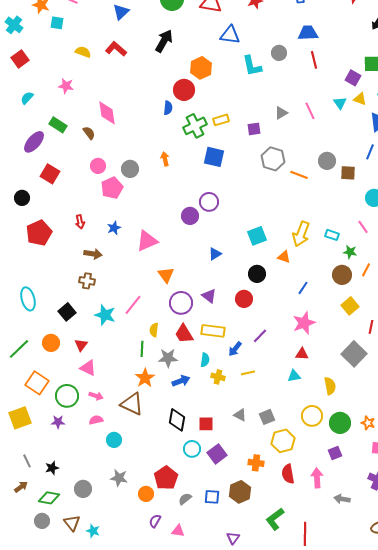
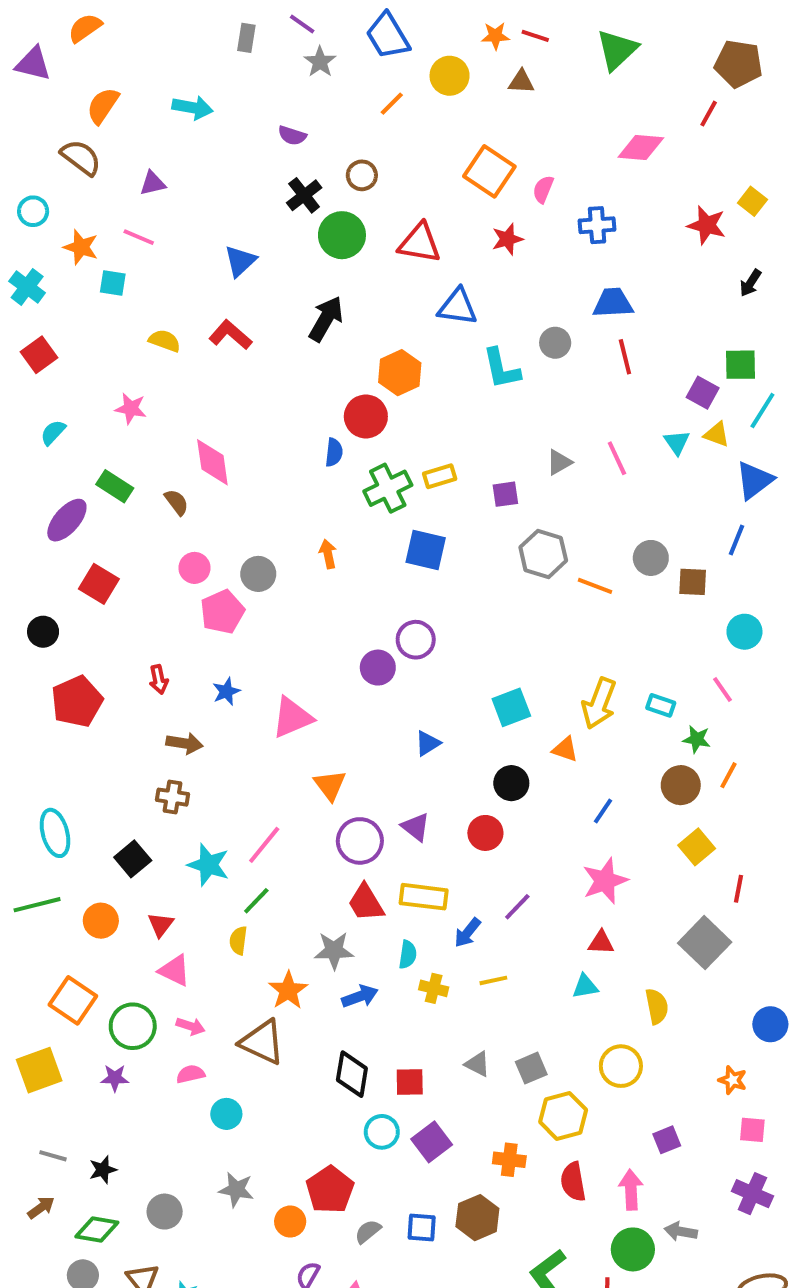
yellow semicircle: (154, 330) -> (238, 941), moved
green line: (19, 349) -> (37, 905), moved, turned 30
green line: (142, 349) -> (256, 901), moved, turned 42
green circle: (340, 423) -> (633, 1249), moved
gray line: (27, 461) -> (53, 1156), turned -48

